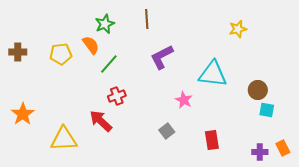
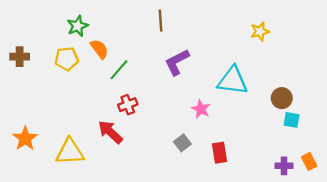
green star: (105, 24) -> (78, 26), moved
orange star: (23, 114) -> (25, 139), moved
red rectangle: (212, 140) -> (220, 153), moved

